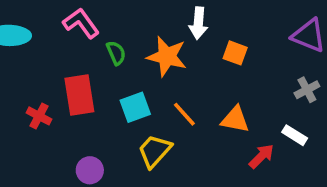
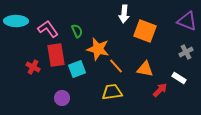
pink L-shape: (81, 23) -> (48, 29), moved
orange square: (235, 53) -> (145, 31), size x1.6
orange star: (167, 56) -> (98, 49), moved
cyan square: (135, 107) -> (77, 69), moved
yellow trapezoid: (155, 151) -> (112, 92), moved, turned 40

